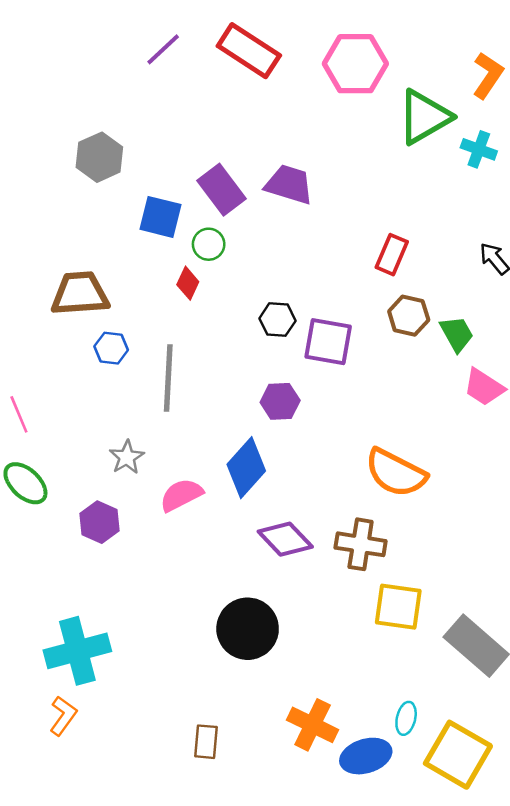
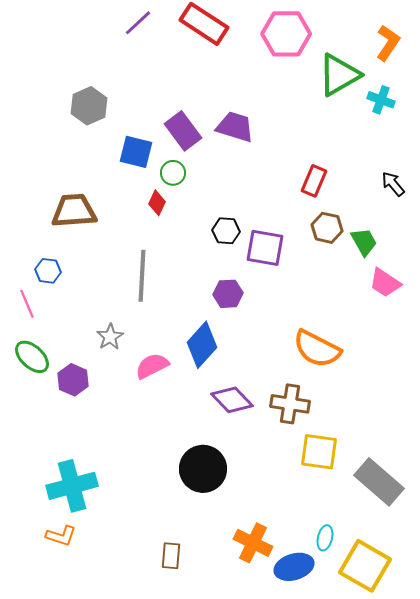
blue hexagon: (111, 348) -> (48, 271), moved
purple hexagon: (99, 522) -> (73, 380), moved
orange L-shape: (63, 716) -> (61, 536), turned 72

